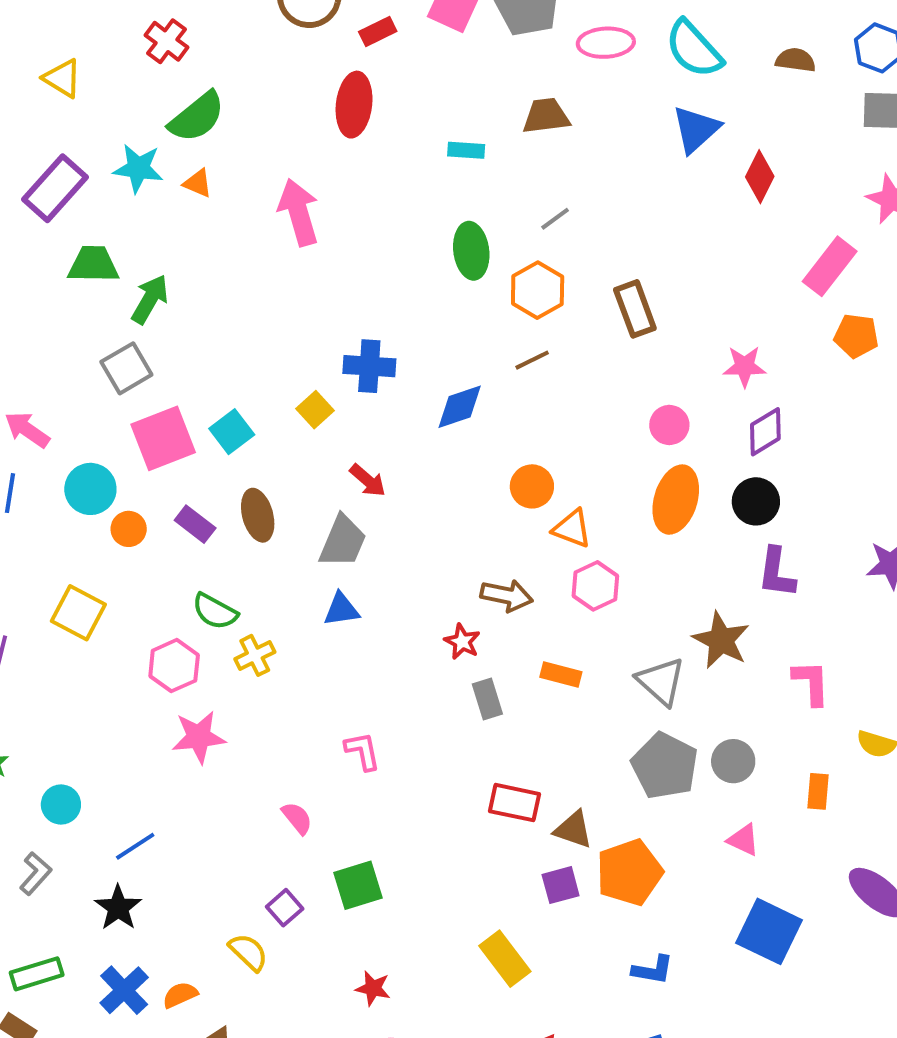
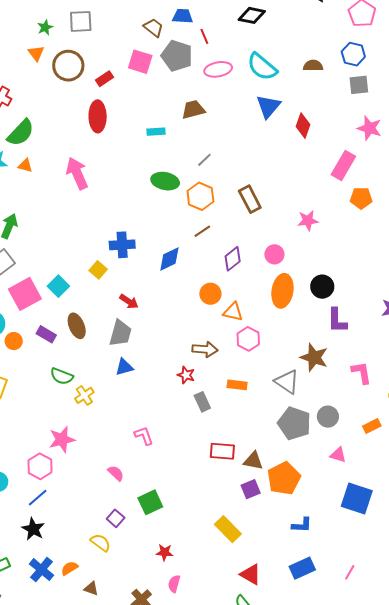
green ellipse: (471, 251) -> (165, 181), turned -64
purple diamond: (765, 432) -> (233, 259), moved
pink hexagon: (174, 666) -> (40, 466), moved
orange rectangle: (818, 791) -> (372, 426), turned 66

